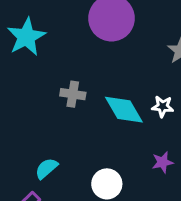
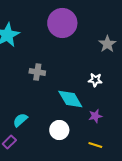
cyan diamond: (124, 110) -> (70, 99), moved

